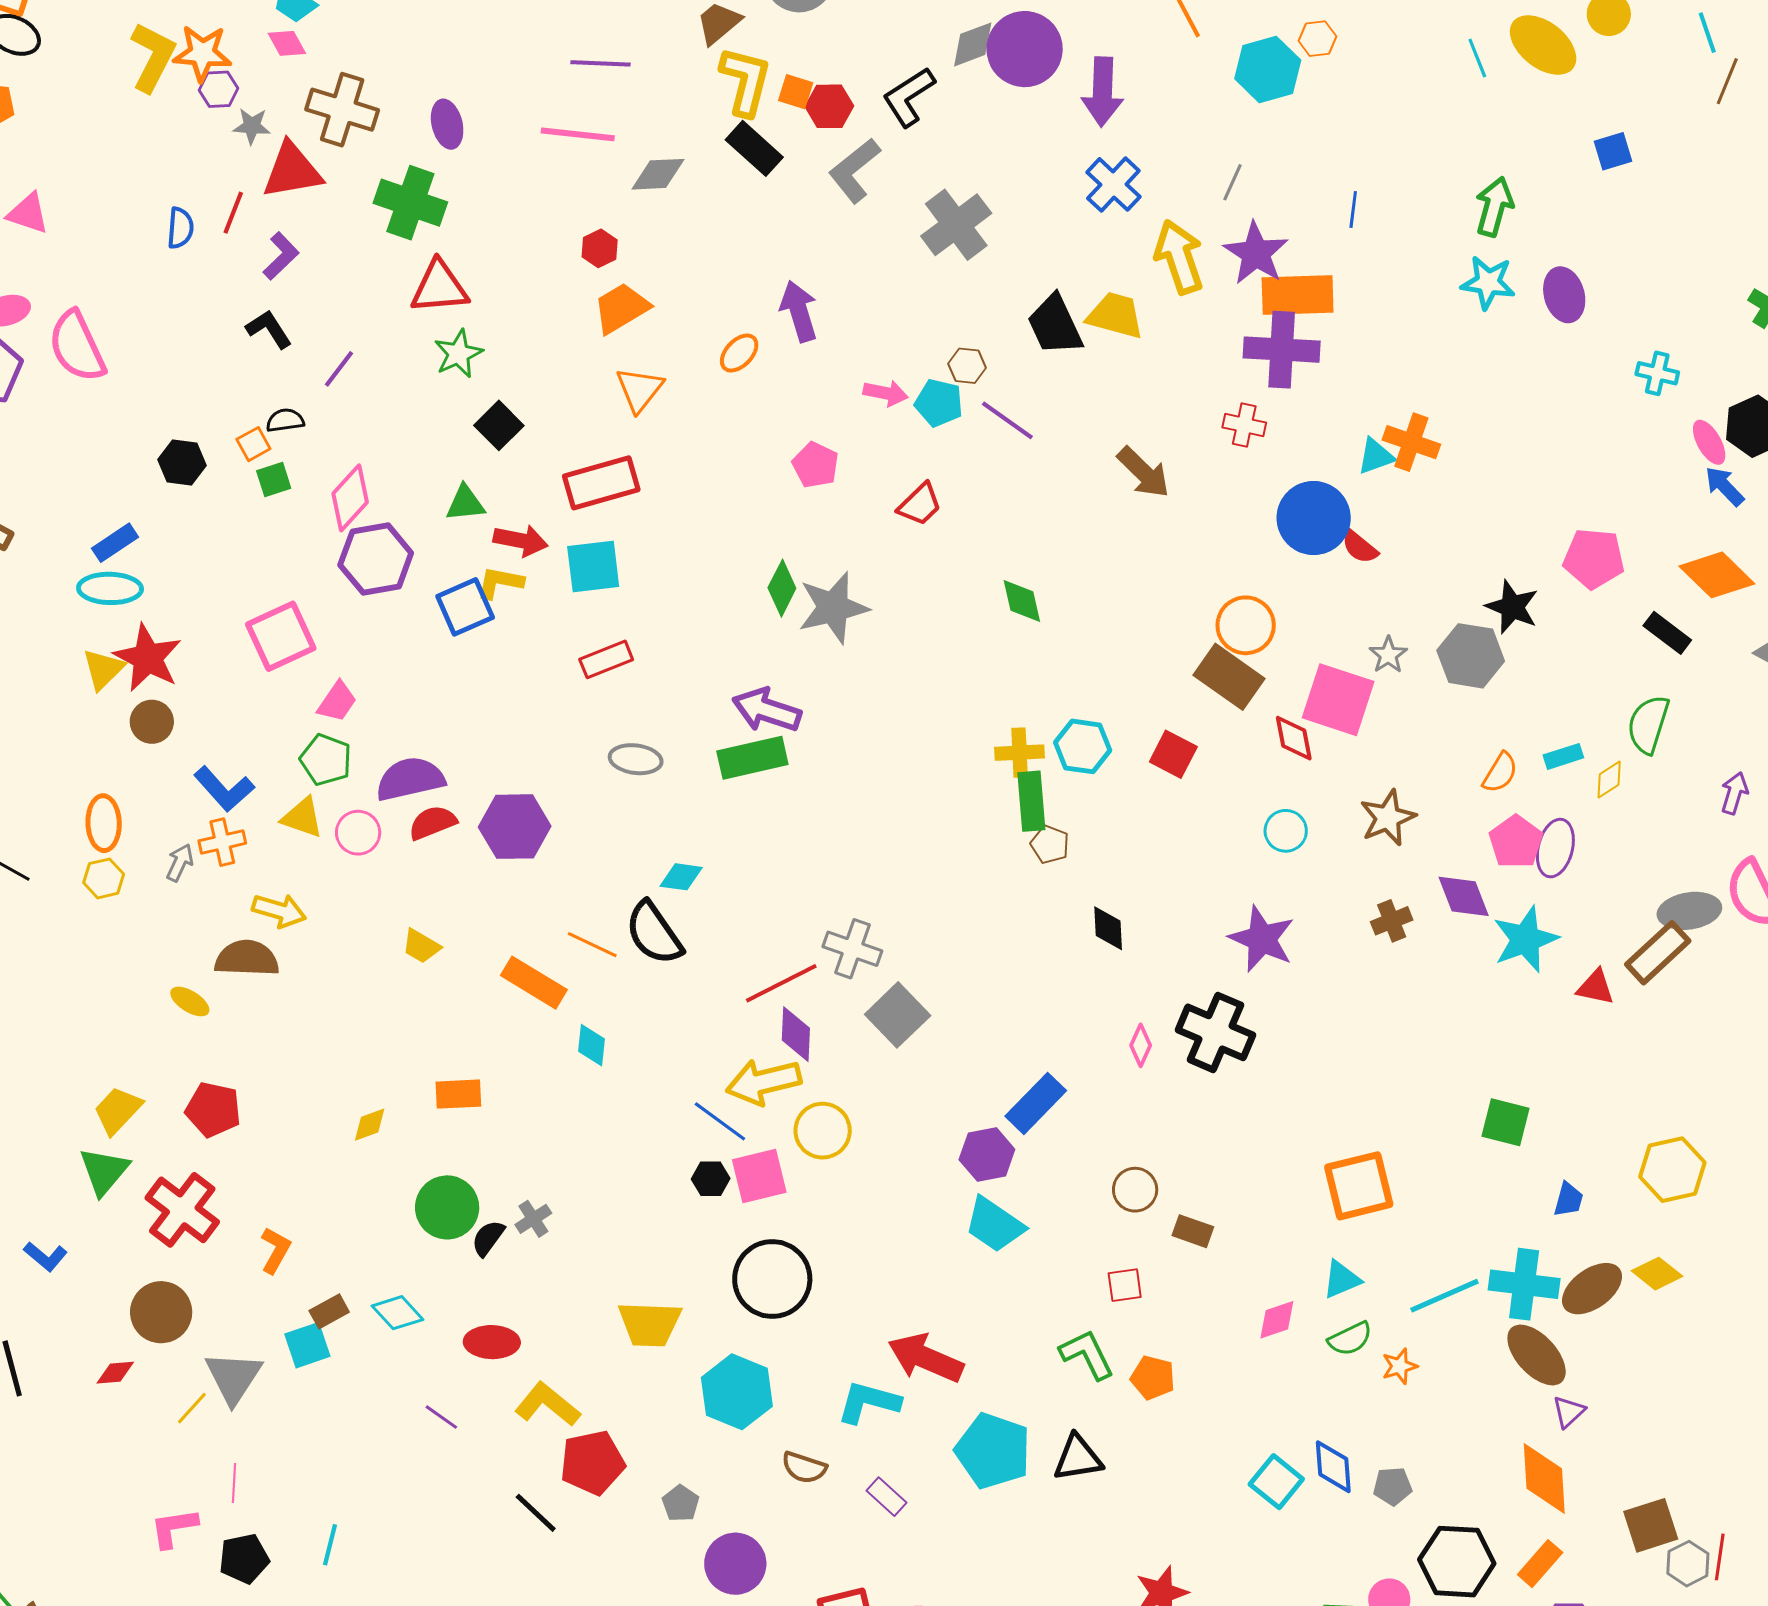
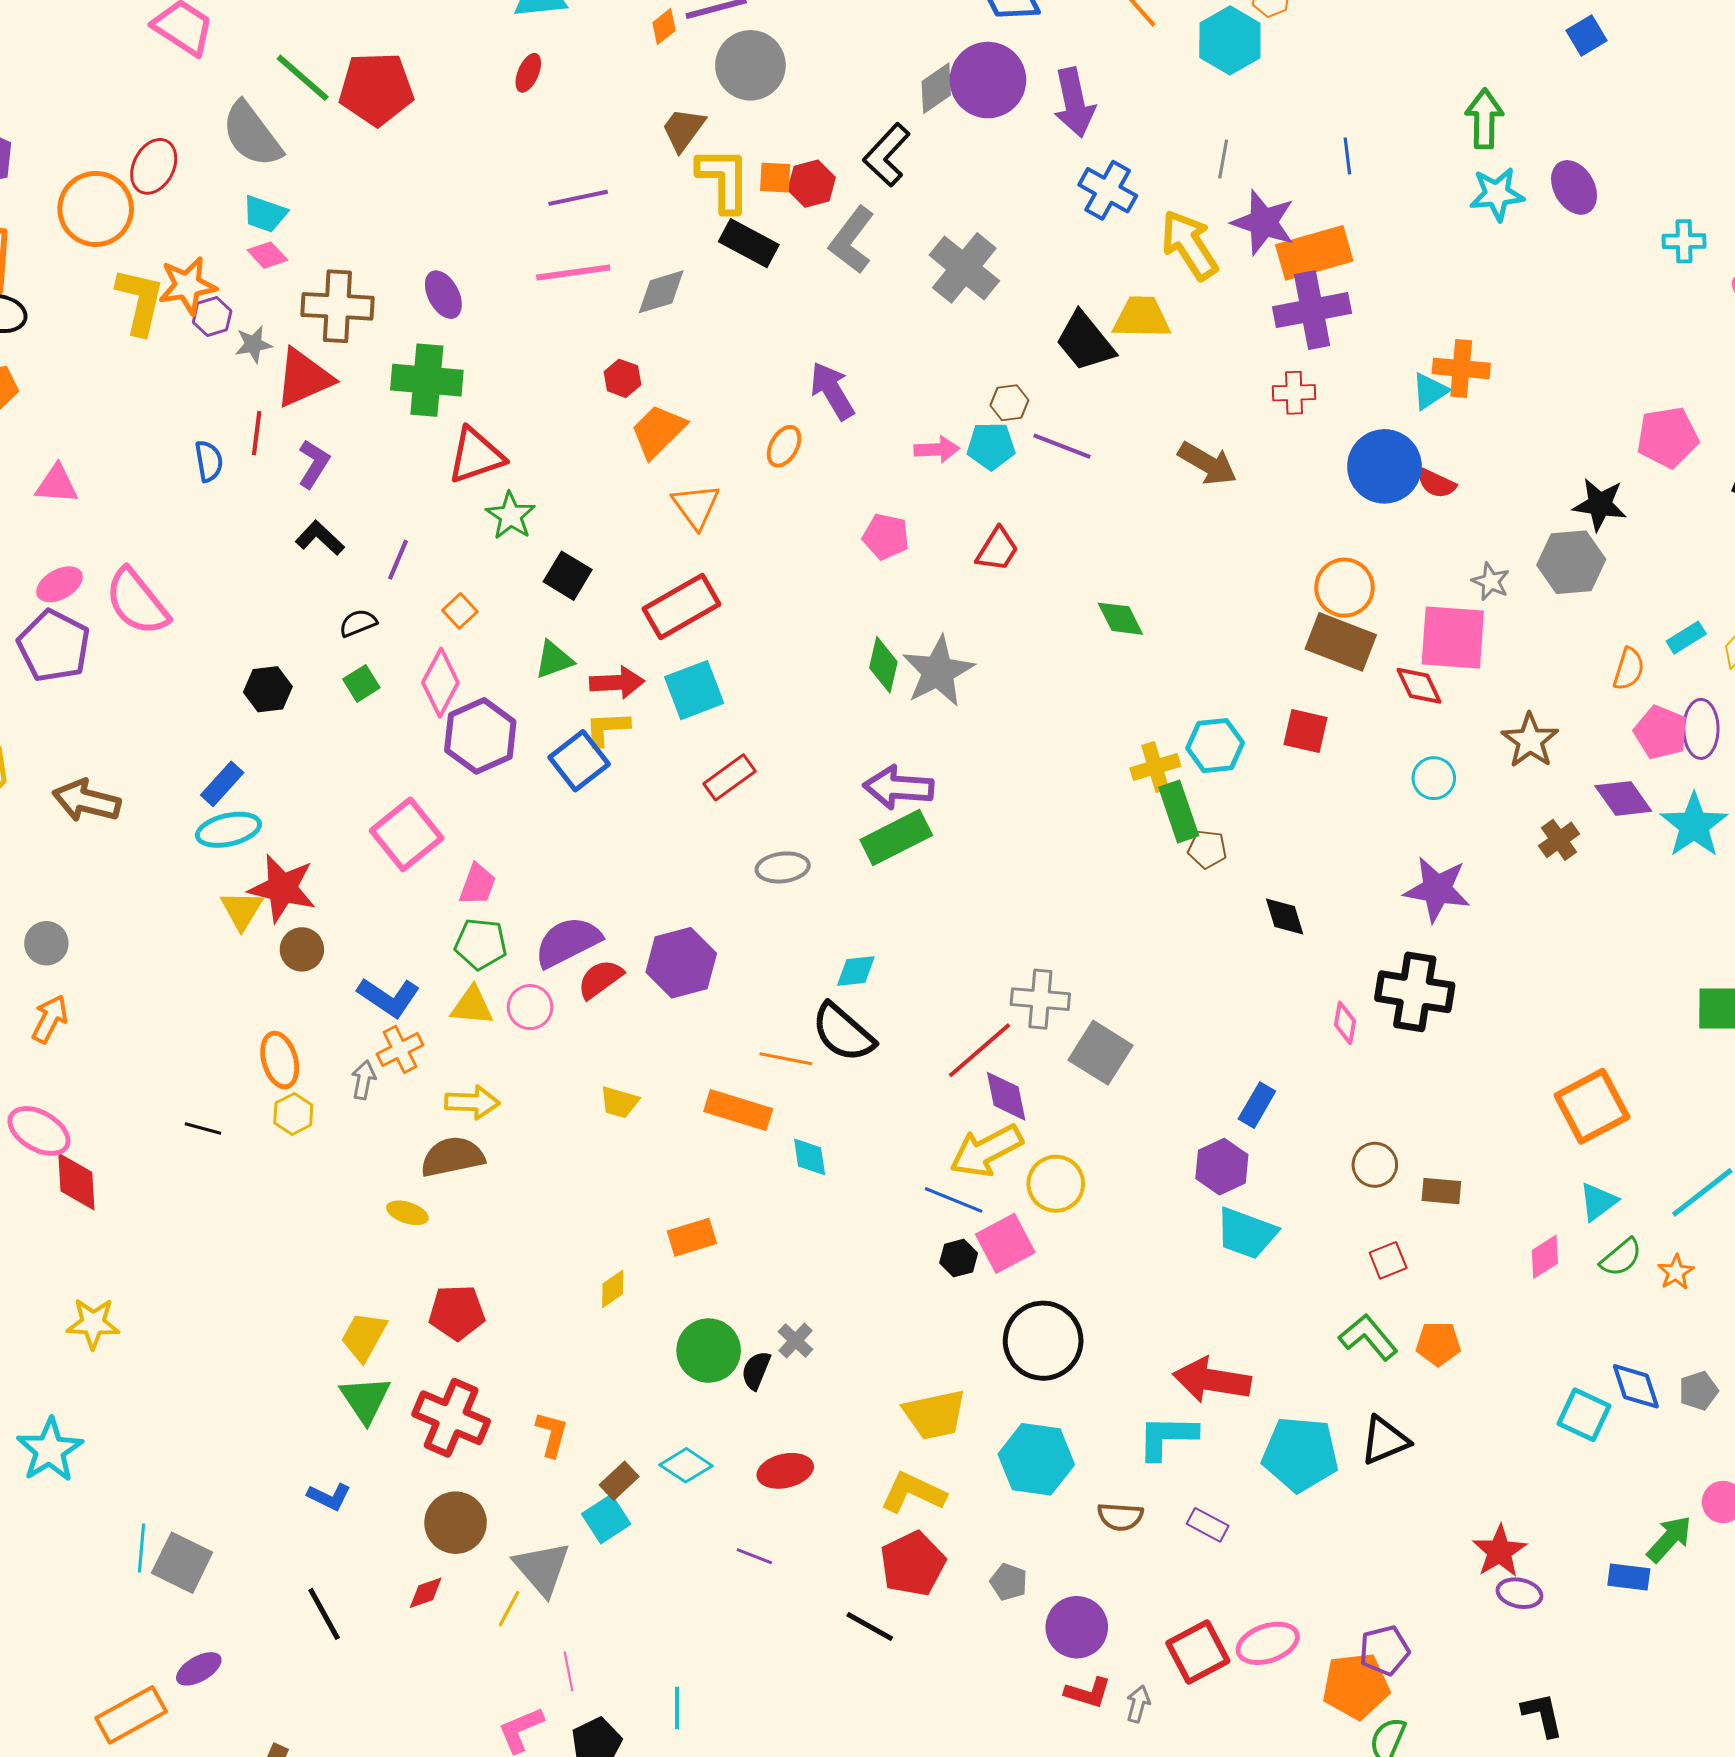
orange square: (253, 444) -> (460, 611), moved
blue rectangle: (1036, 1103) -> (1257, 1105), size x0.7
yellow L-shape: (547, 1404) -> (913, 1493), moved

